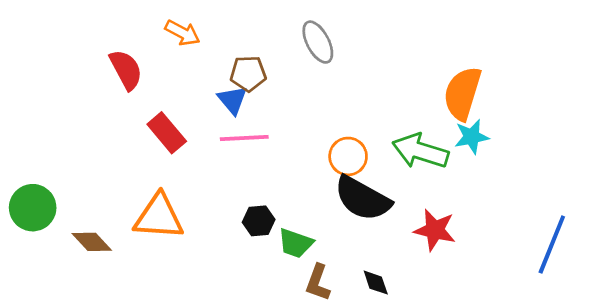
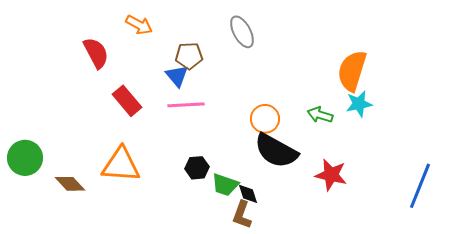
green arrow: (420, 151) -> (320, 115), size x0.6
black diamond: (376, 283) -> (248, 194), moved

